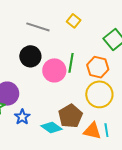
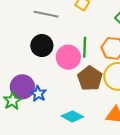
brown pentagon: (70, 116) -> (90, 78), moved
blue star: (22, 117) -> (38, 94), moved

